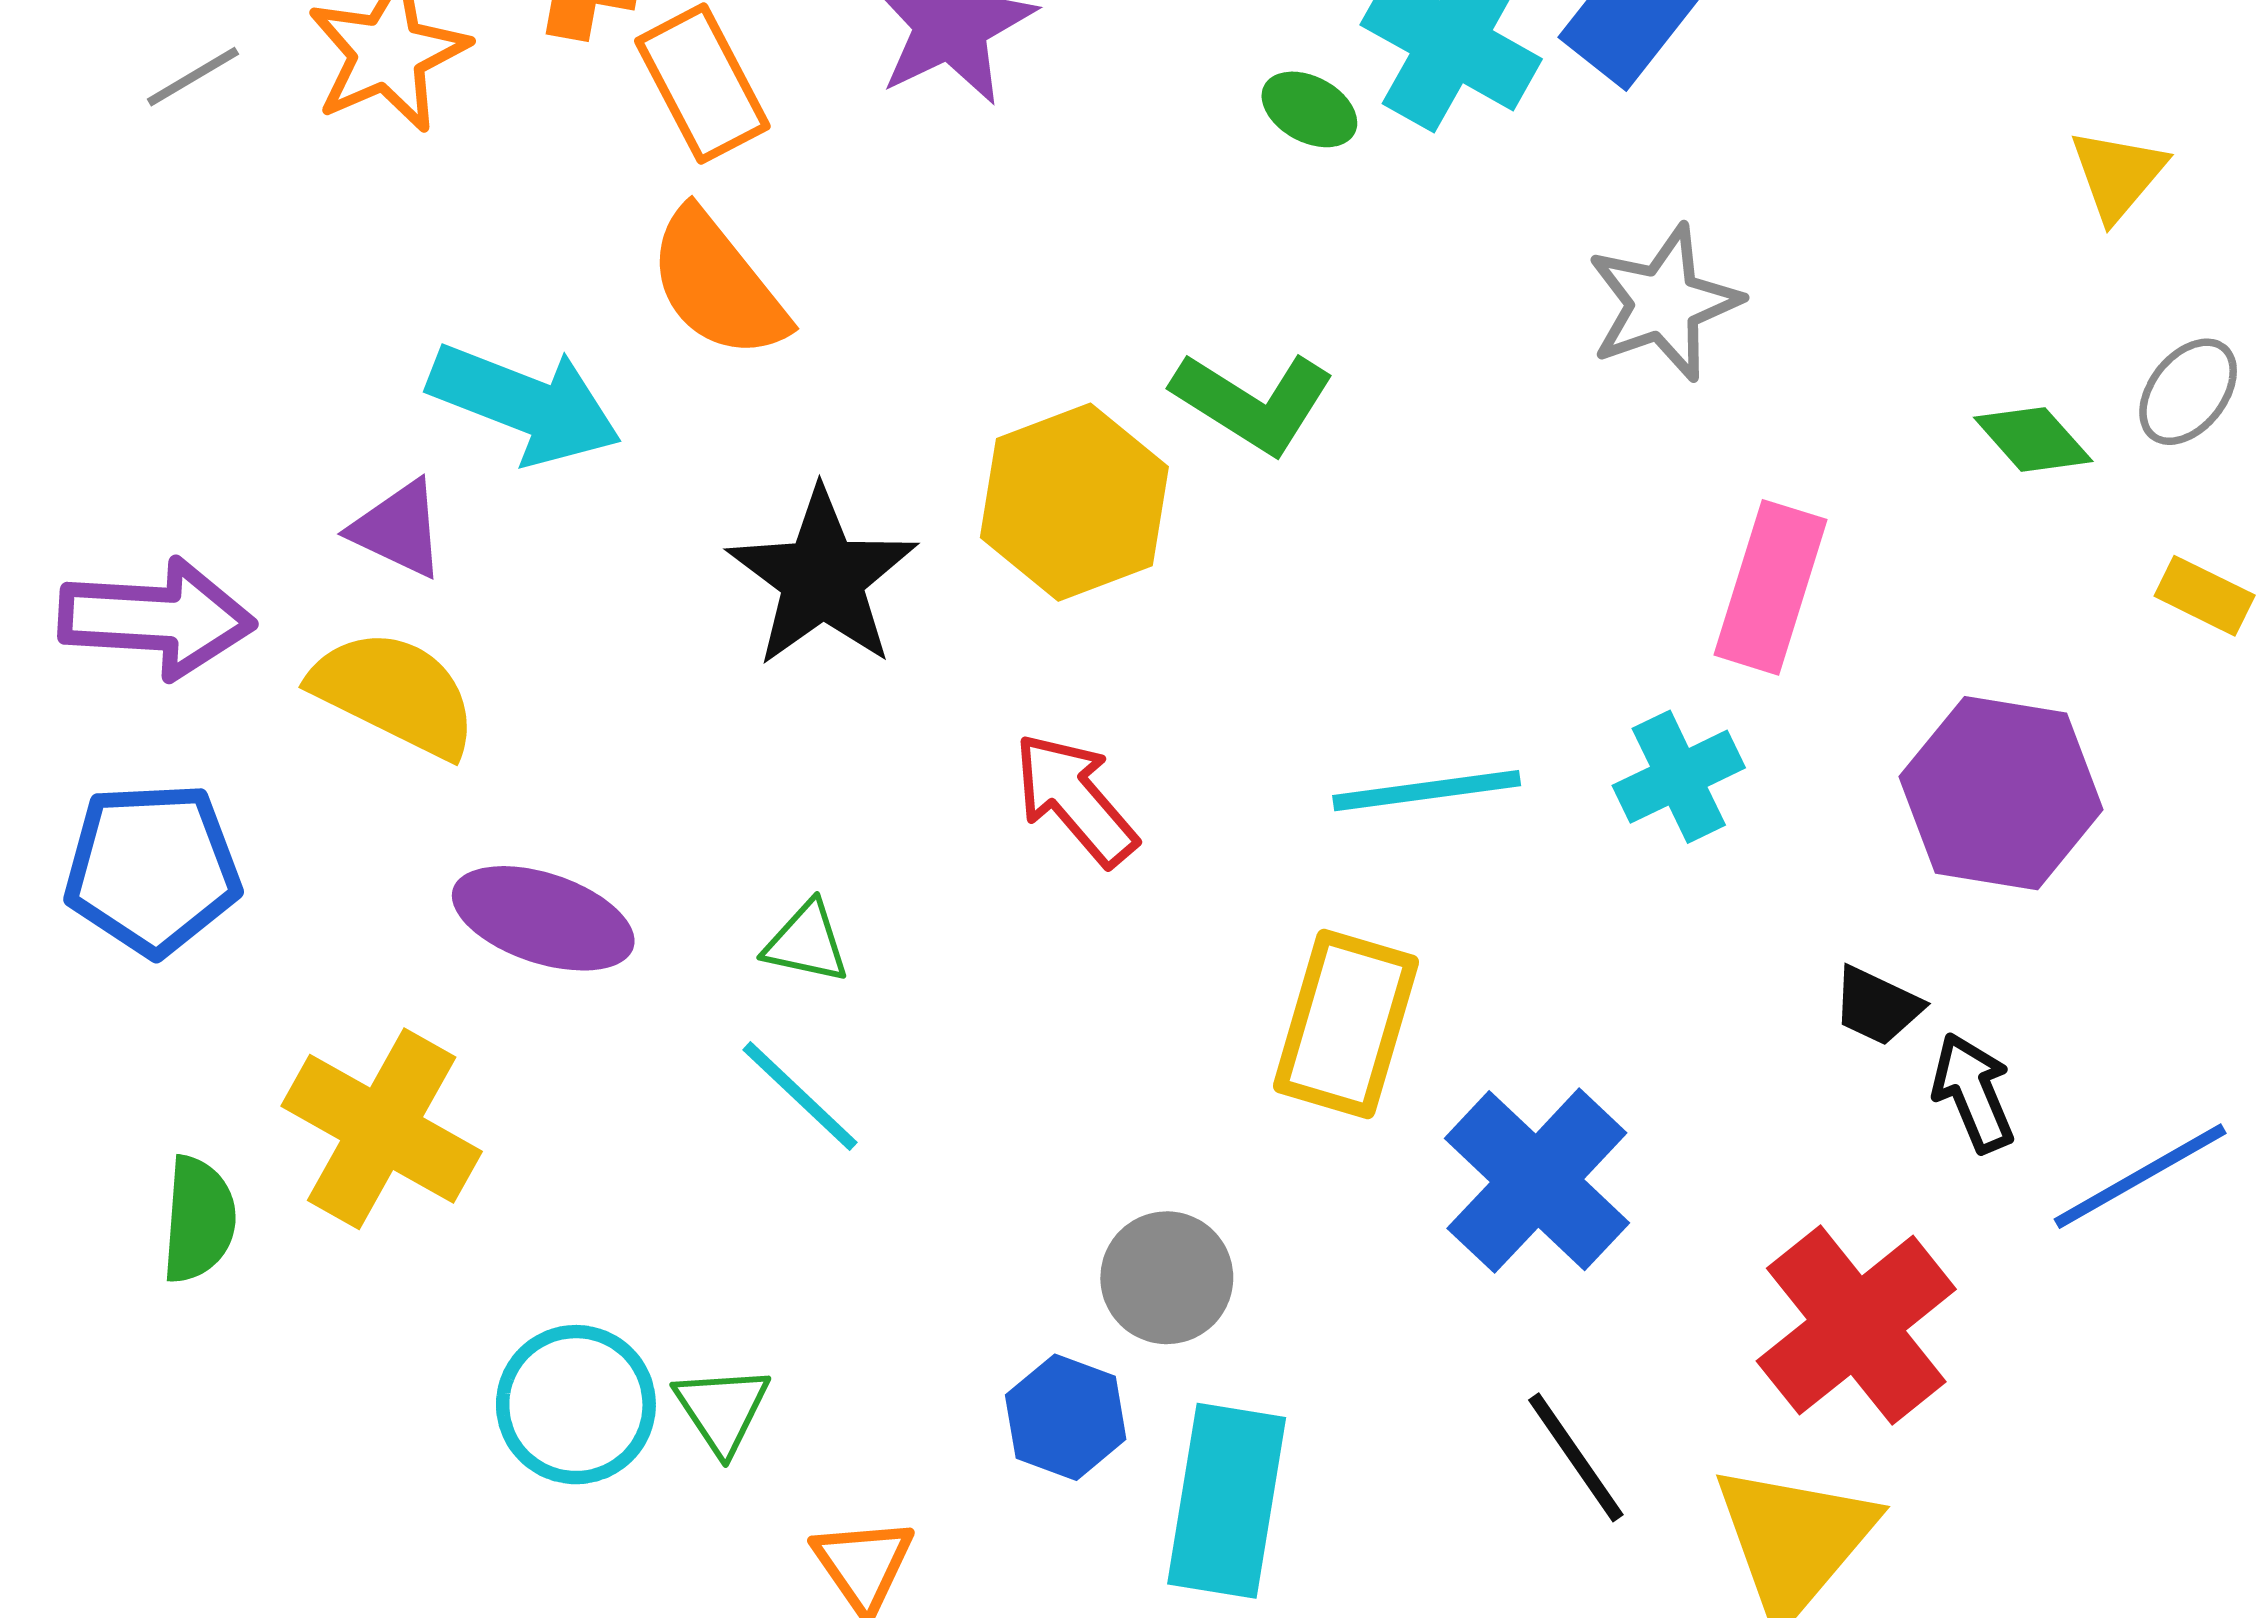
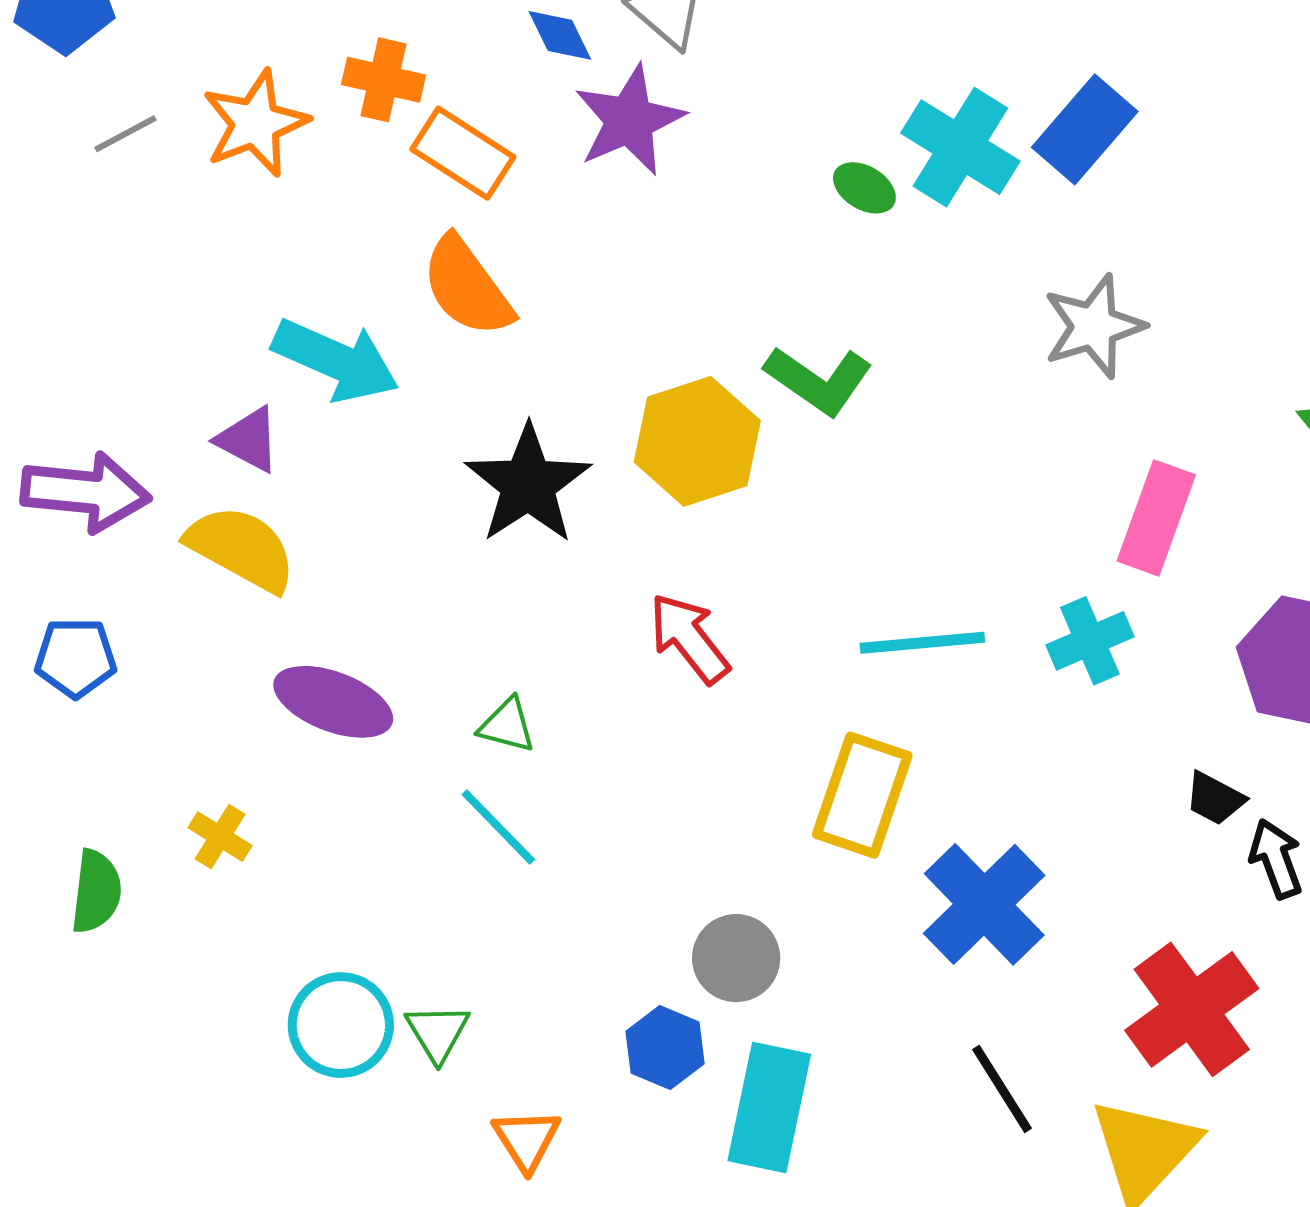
orange rectangle: (702, 84) -> (463, 153), turned -32
blue pentagon: (152, 869) -> (76, 658), size x0.7
yellow cross: (382, 1129) -> (220, 837), size x0.5

